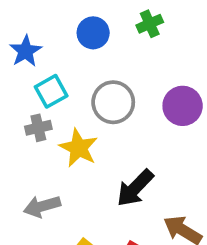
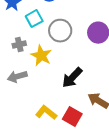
cyan square: (51, 91) -> (34, 19), moved
gray arrow: (42, 206) -> (17, 77), moved

